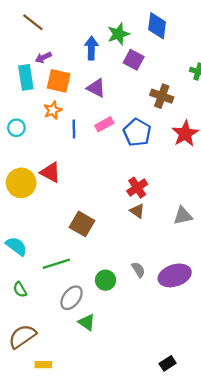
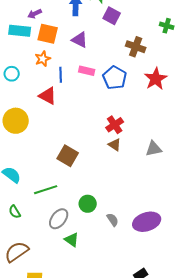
cyan rectangle: (26, 77) -> (20, 31), turned -75
pink rectangle: (104, 124) -> (87, 71), turned 42
red triangle: (50, 172) -> (48, 96), moved
gray semicircle: (138, 270) -> (113, 220), moved
purple ellipse: (175, 275) -> (147, 222), moved

